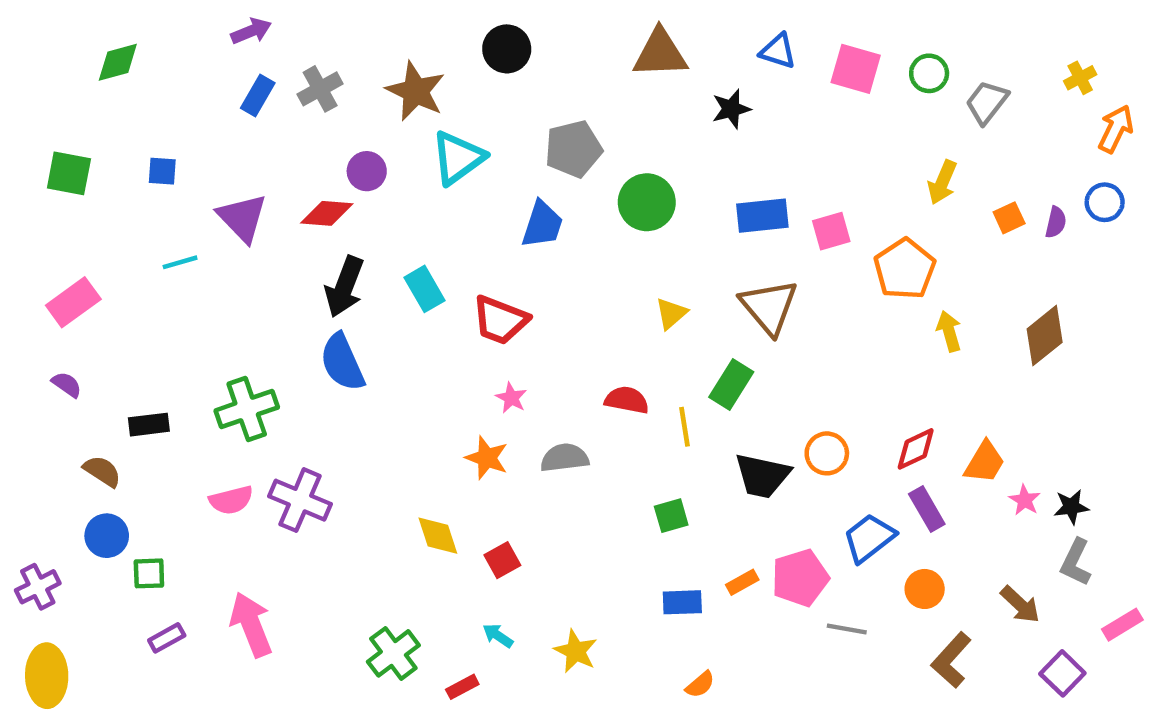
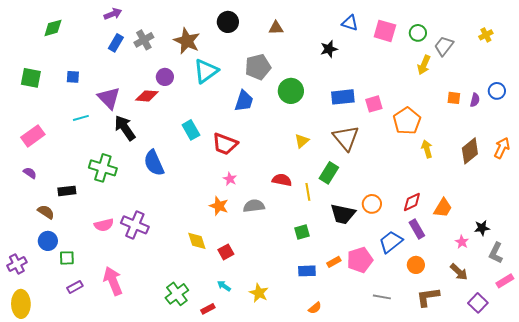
brown triangle: (660, 53) -> (276, 28), moved, size x0.6
orange arrow: (1116, 129) -> (502, 148), moved
yellow arrow: (942, 182) -> (424, 65), moved
orange square: (1009, 218) -> (454, 98), turned 32
black arrow: (344, 287) -> (125, 128), moved, turned 124
green cross: (247, 409) -> (103, 168), moved, turned 36
pink star: (1025, 500) -> (462, 242), moved
gray L-shape: (1076, 562) -> (496, 253), moved
gray line: (847, 629) -> (382, 297), moved
brown L-shape: (951, 660) -> (428, 297), turned 40

